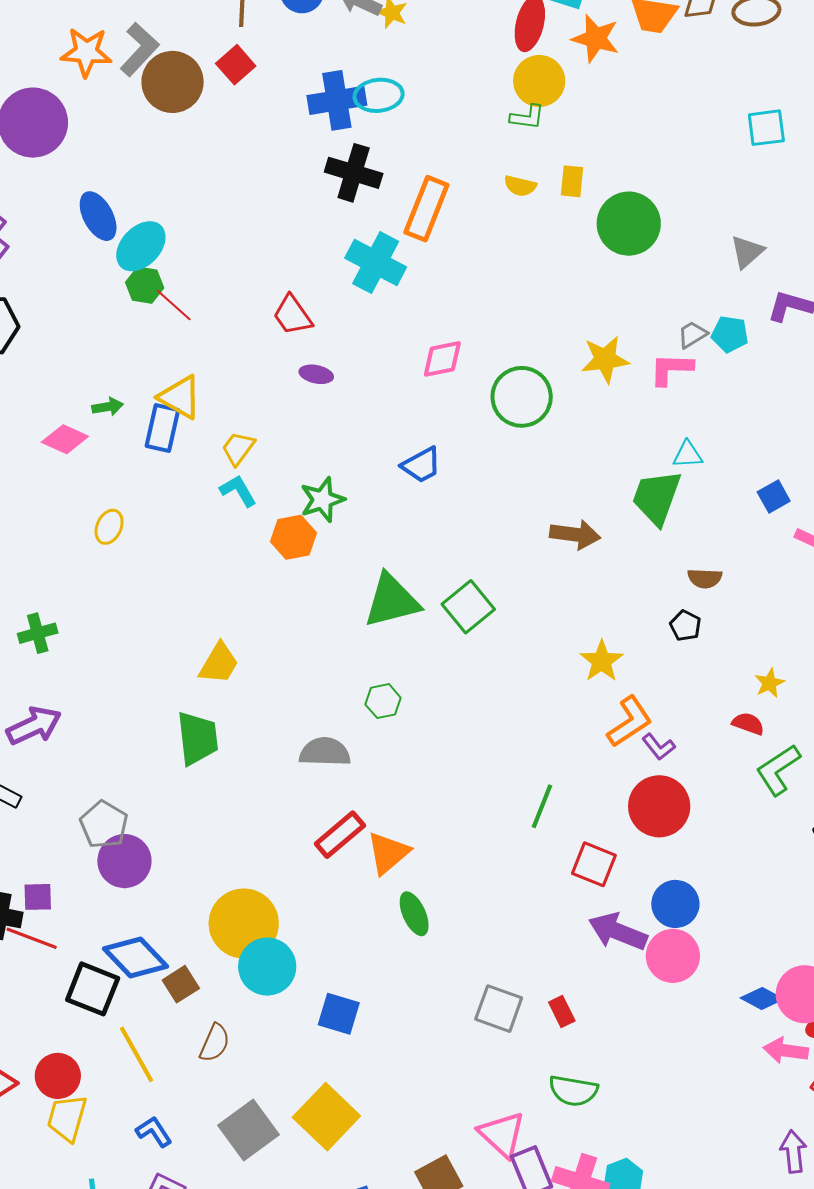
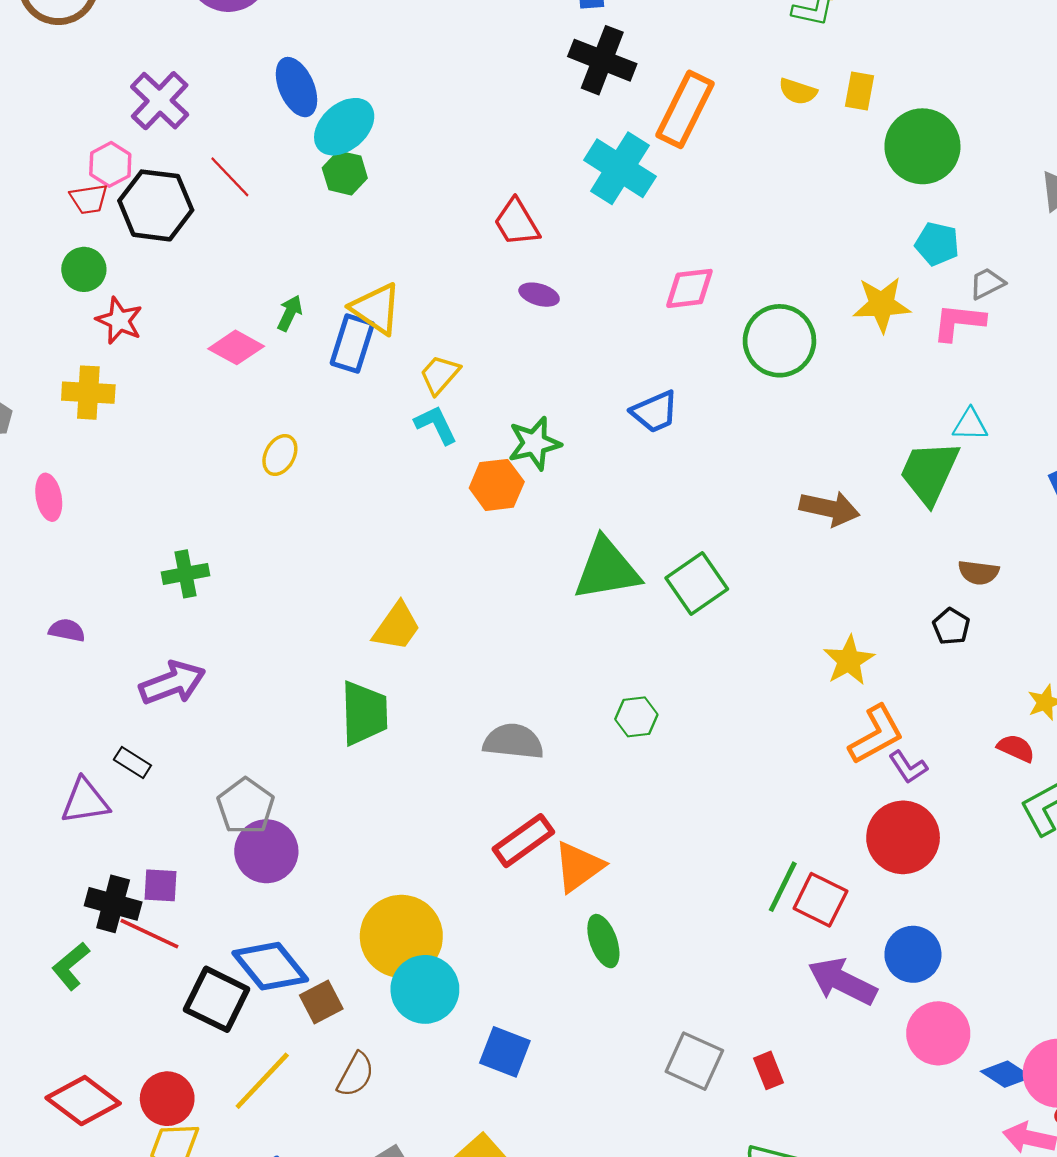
red line: (174, 305) -> (230, 177), moved
cyan pentagon: (730, 334) -> (937, 244), moved
green arrow: (108, 407) -> (290, 313), turned -60
green hexagon: (383, 701) -> (636, 717), moved
green line: (542, 806) -> (783, 887), moved
pink circle: (673, 956) -> (938, 1033), moved
yellow line: (136, 1054) -> (262, 1081), turned 68

